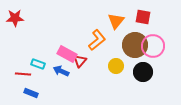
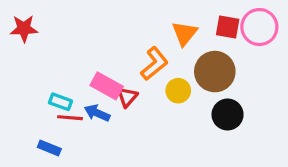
pink circle: (153, 46) -> (259, 27), moved
yellow circle: (116, 66) -> (178, 91), moved
red line: (23, 74) -> (70, 118), moved

